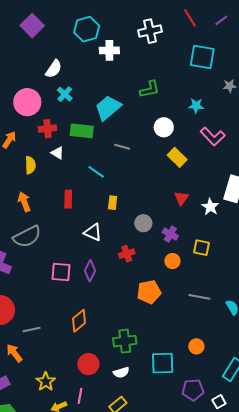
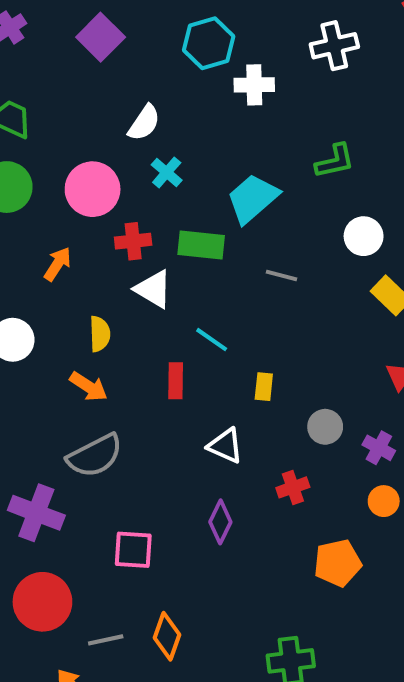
white triangle: (57, 153) -> (153, 289), size x1.5
yellow semicircle: (30, 165) -> (100, 334), moved
cyan line: (96, 172) -> (212, 340), moved
orange arrow: (24, 202) -> (89, 387), turned 144
pink square: (61, 272) -> (133, 550), moved
orange diamond: (79, 321) -> (167, 636), moved, turned -30

